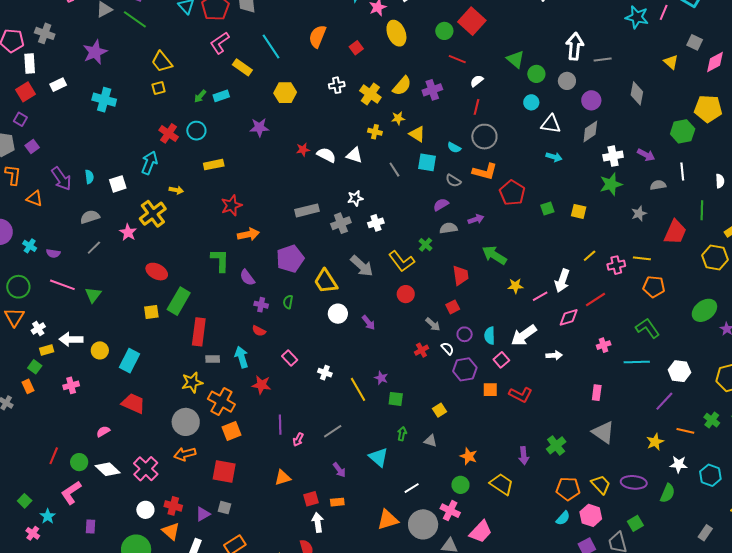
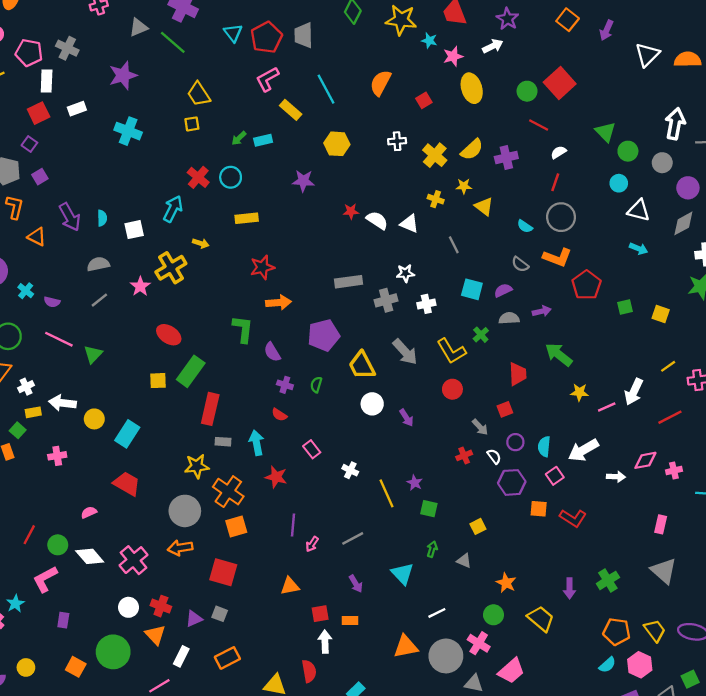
cyan square: (427, 162) -> (472, 289), moved
pink diamond: (569, 317) -> (645, 460), moved

